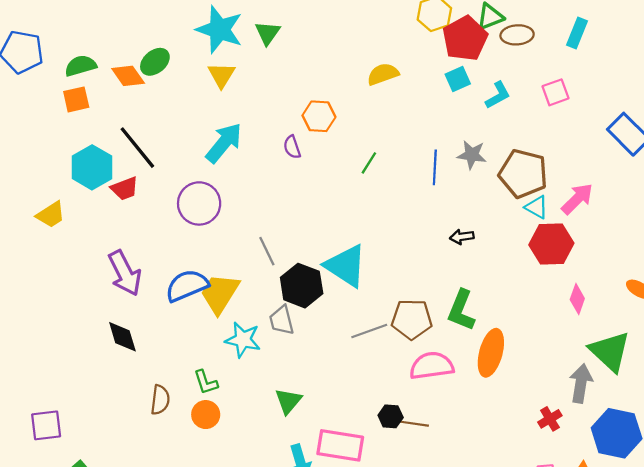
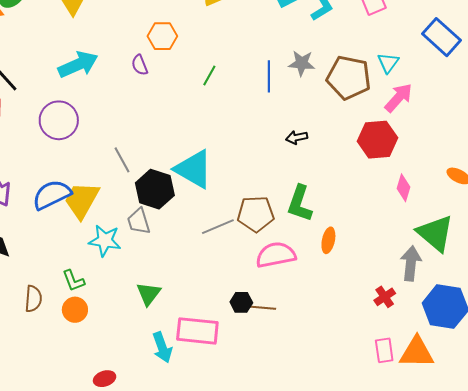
cyan arrow: (224, 143) -> (78, 65), turned 30
cyan triangle: (537, 207) -> (388, 63), moved, turned 40
orange ellipse: (491, 353) -> (328, 240), size x0.6

